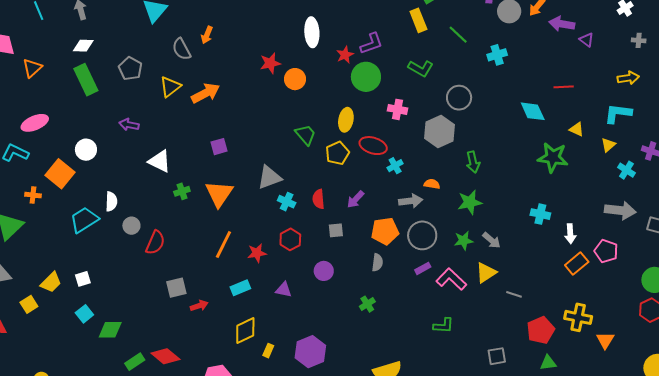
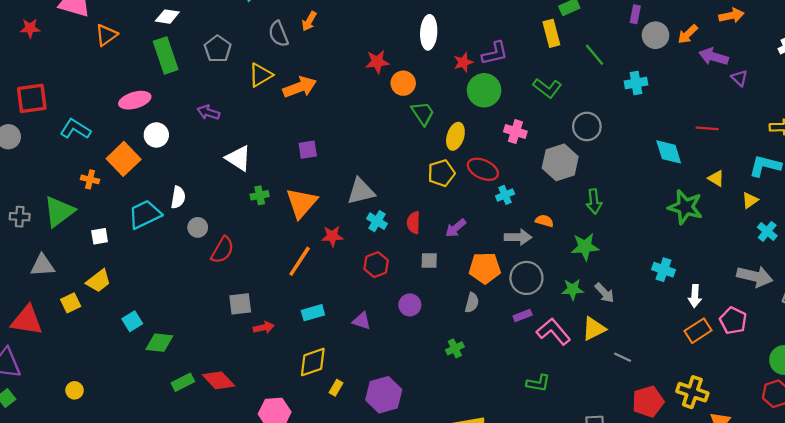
pink ellipse: (35, 123) -> (135, 100), moved
green trapezoid: (306, 135) -> (423, 113), moved
red star: (257, 253) -> (332, 236), moved
white square: (83, 279) -> (100, 236), moved

